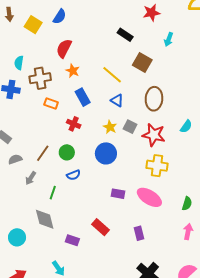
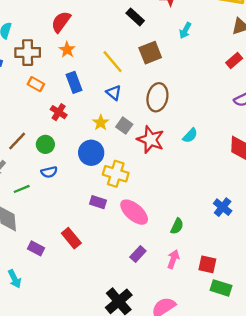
brown square: (142, 63) -> (150, 53), turned 30
yellow cross: (157, 166) -> (116, 174), moved
green line: (53, 193) -> (22, 189), turned 40
purple rectangle: (139, 233) -> (138, 254), moved, turned 48

